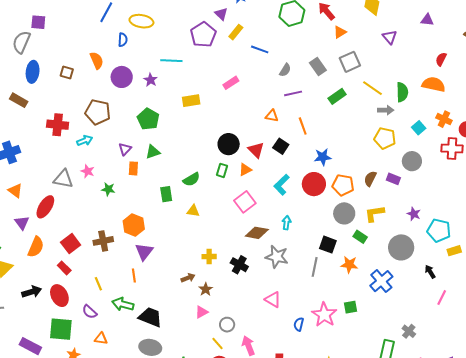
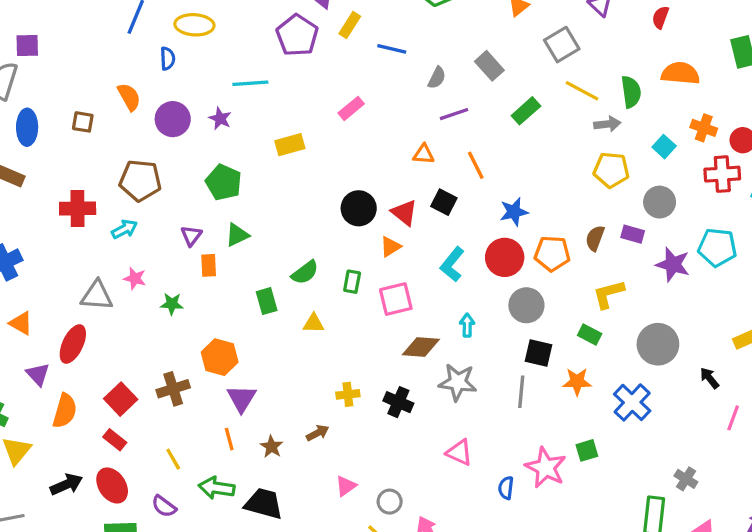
red semicircle: (441, 59) -> (660, 17), moved
gray square: (350, 62) -> (562, 45), moved
green rectangle: (222, 170) -> (352, 282), moved
pink square: (245, 202) -> (396, 299), turned 30
gray circle: (344, 213) -> (526, 305), moved
purple star: (414, 214) -> (673, 264), moved, size x1.5
cyan pentagon: (439, 230) -> (717, 247), moved
brown star: (206, 289) -> (272, 447), moved

